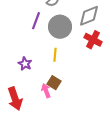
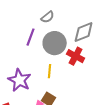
red cross: (93, 40) -> (76, 56), moved
purple star: (25, 64) -> (19, 80), size x1.6

